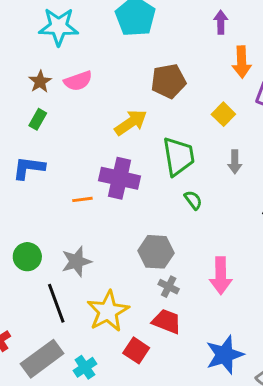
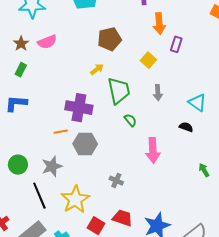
yellow arrow: (131, 123) -> (97, 69), moved, size x0.6
orange line: (82, 199) -> (61, 132), moved
gray hexagon: (156, 252) -> (85, 144), moved
pink arrow: (221, 276) -> (153, 150), moved
red trapezoid: (167, 321) -> (122, 218), moved

